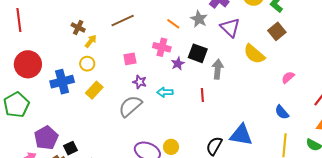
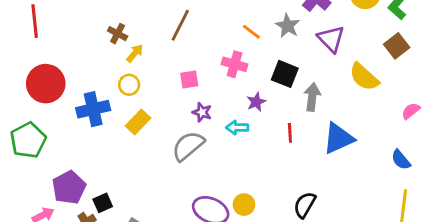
brown line: (123, 20) -> (180, 25), turned -40
purple star: (178, 64) -> (256, 102), moved
blue triangle: (241, 135) -> (338, 138), moved, turned -35

